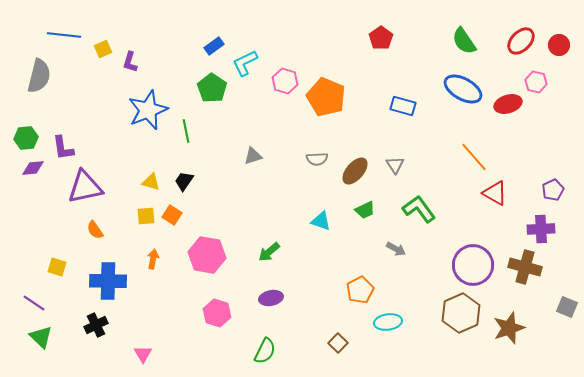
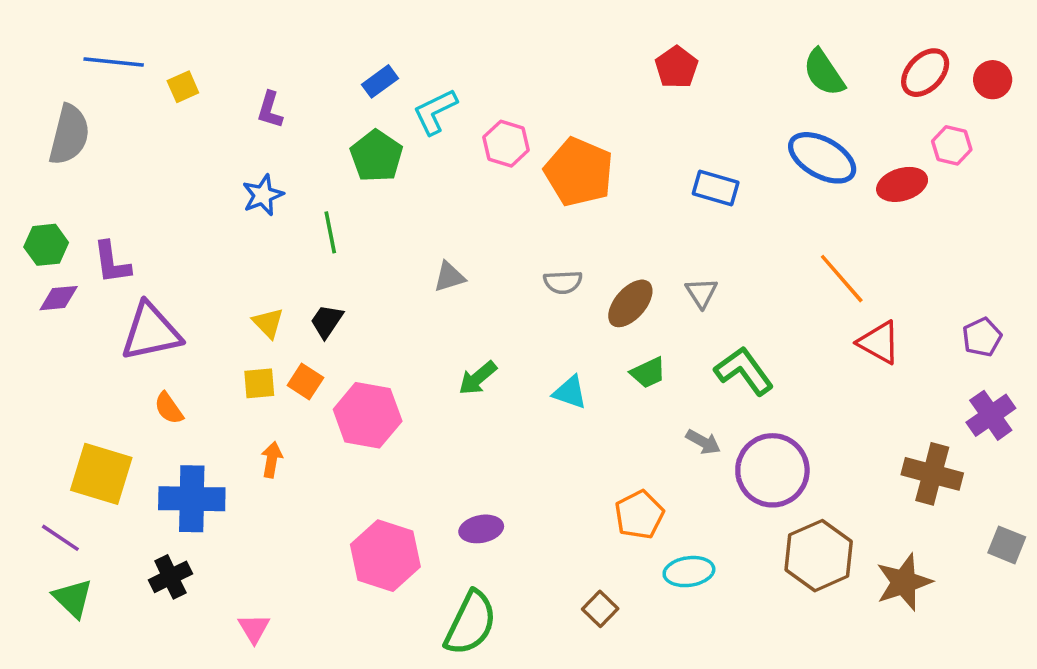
purple L-shape: (130, 62) -> (270, 110), moved
blue star: (148, 110) -> (263, 195), size x0.6
yellow triangle: (151, 182) -> (268, 323), turned 30
purple cross: (541, 229) -> (991, 415), moved, turned -32
green arrow: (269, 252) -> (478, 378), moved
pink hexagon: (207, 255) -> (368, 415), moved
purple circle: (473, 265) -> (772, 470), moved
yellow square: (57, 267) -> (101, 474), size x1.8
pink hexagon: (217, 313) -> (385, 556), size x1.4
green semicircle: (265, 351) -> (471, 623), size x1.4

